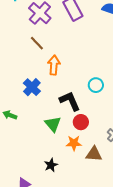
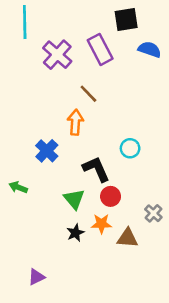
brown line: (37, 43) -> (88, 94), moved
black star: (51, 165) -> (75, 233), moved

